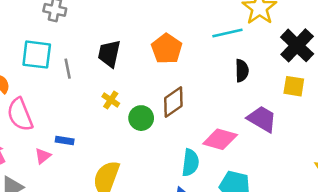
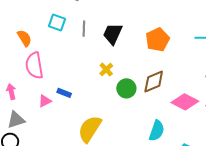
cyan square: (37, 55) -> (57, 22), size x0.7
gray line: (68, 69) -> (84, 29), moved
pink diamond: (220, 139) -> (185, 102), moved

